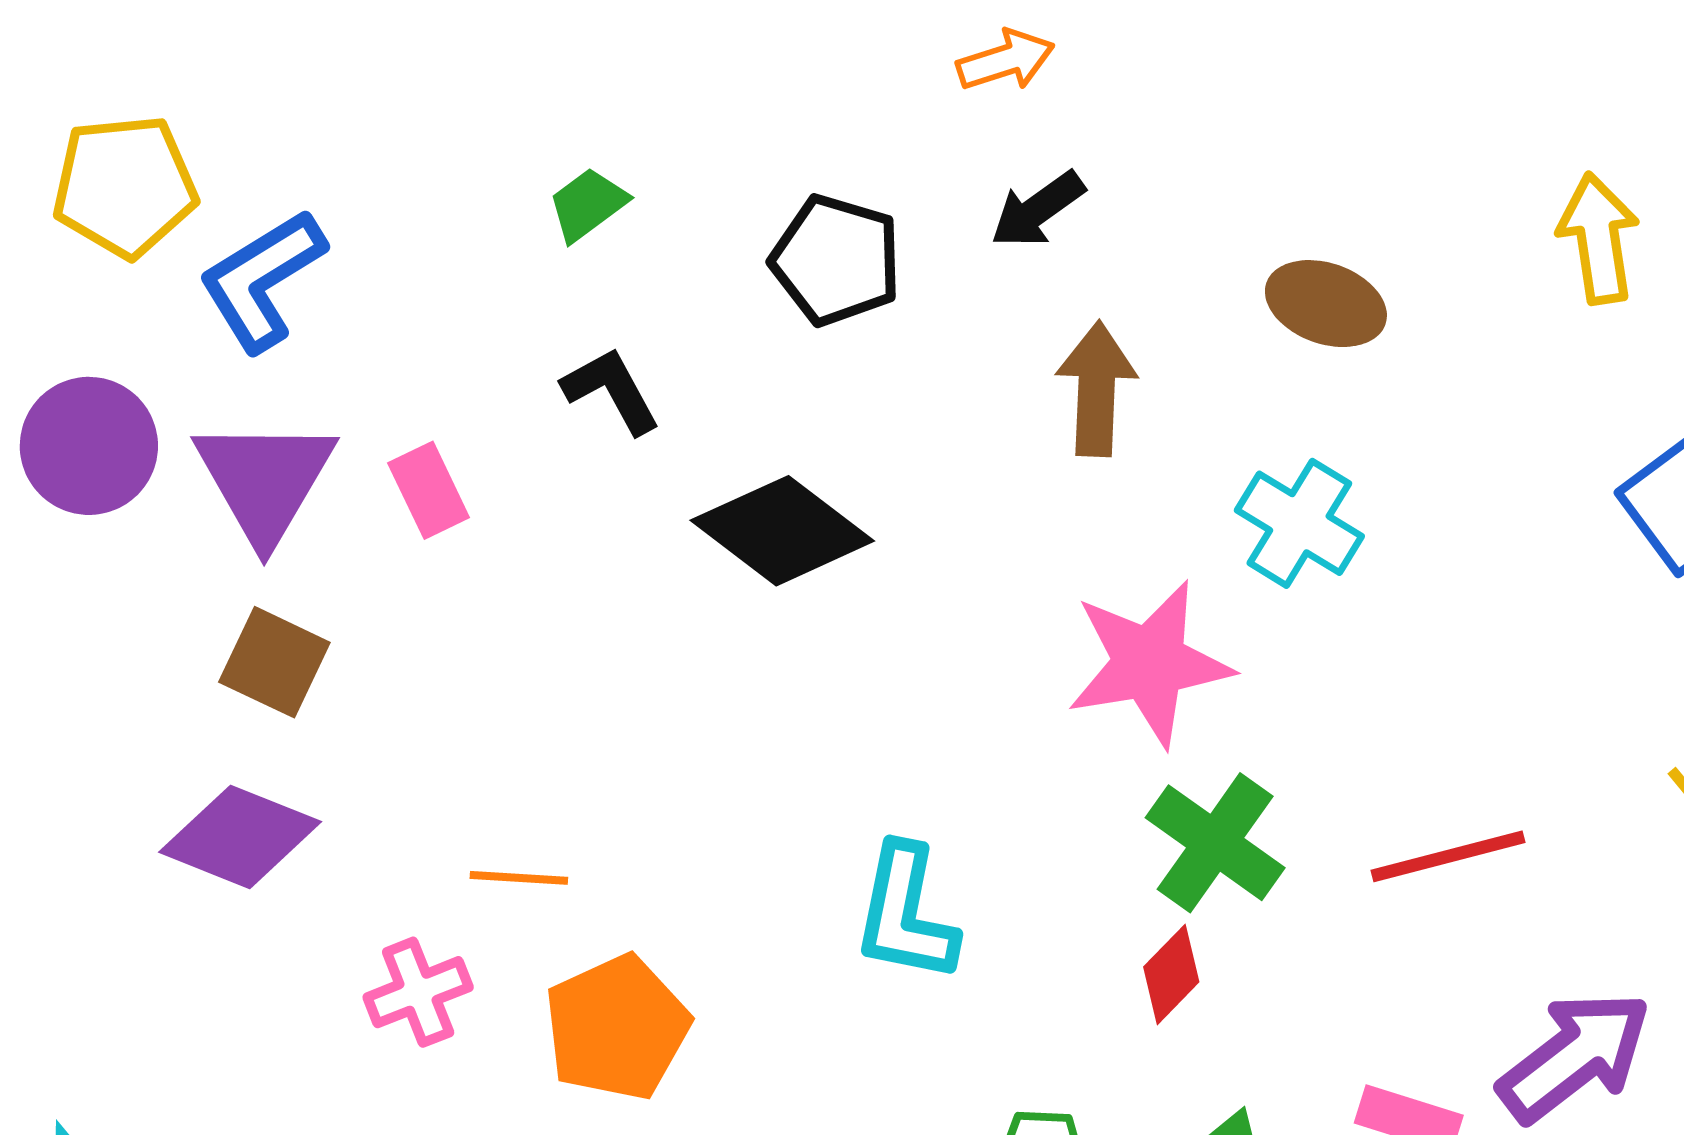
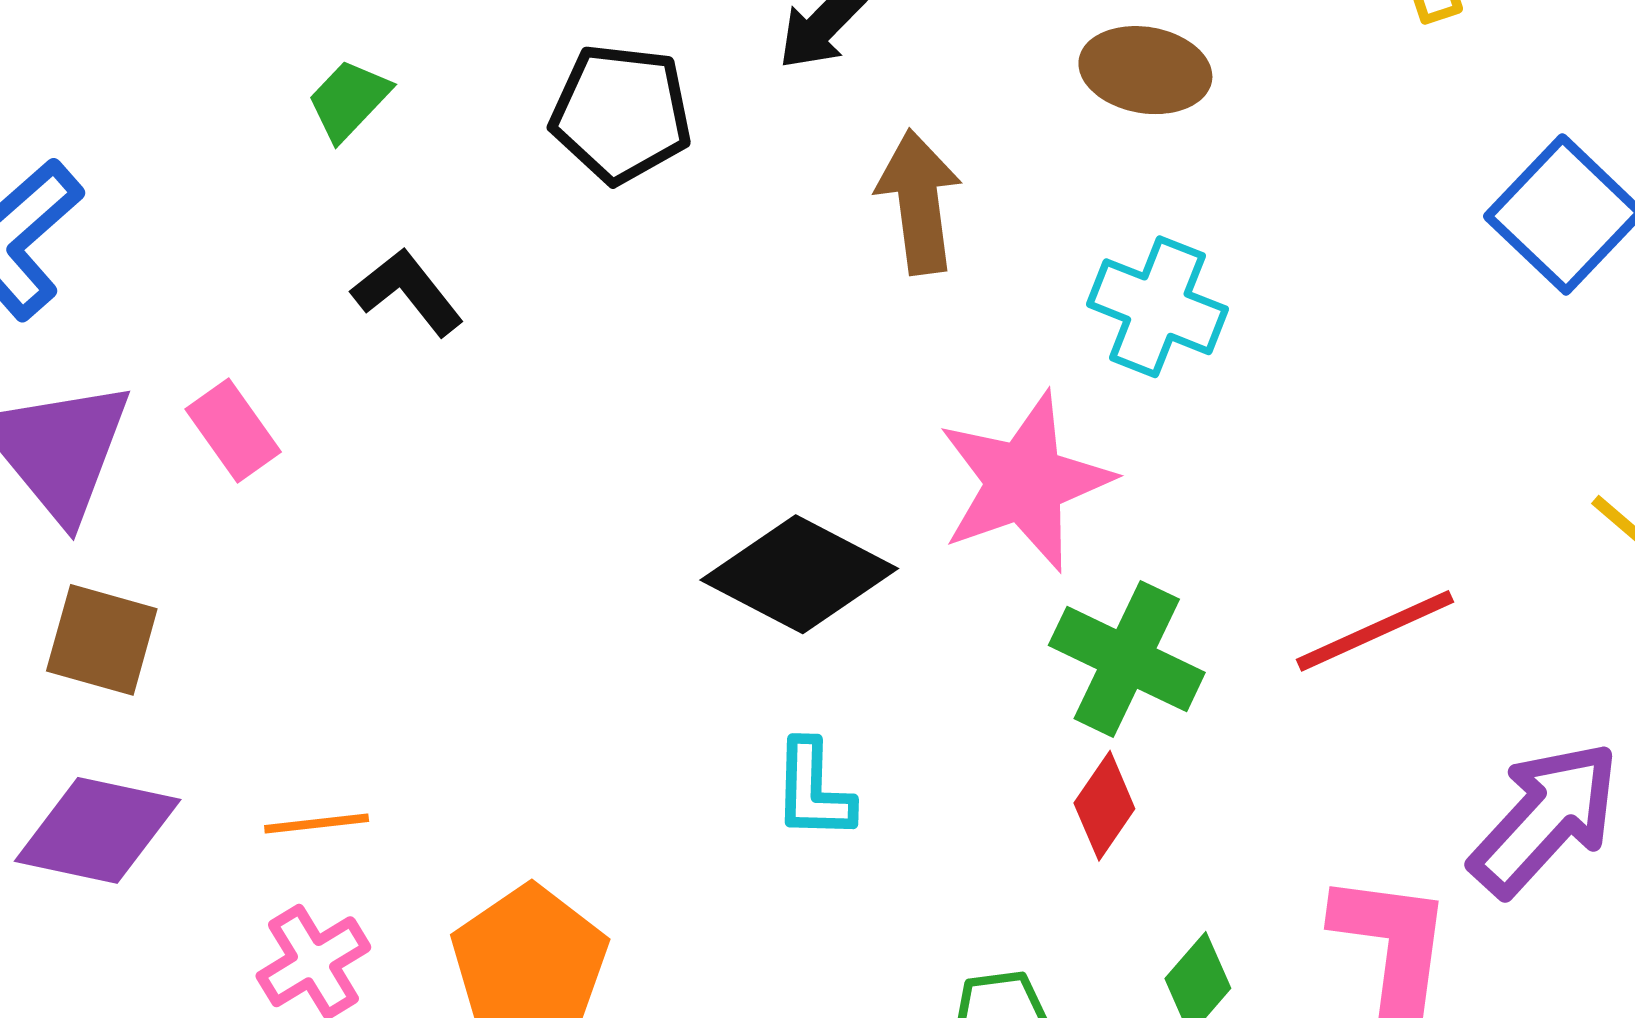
black diamond: (782, 531) -> (799, 574), moved
orange line: (519, 878) -> (317, 823), moved
cyan L-shape: (906, 914) -> (813, 790), size x0.7

